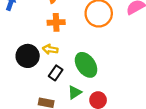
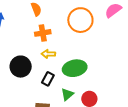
yellow arrow: (50, 49) -> (48, 54), moved
green ellipse: (86, 65) -> (75, 68), turned -60

